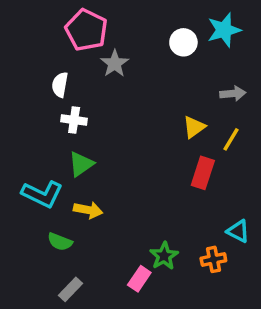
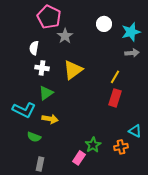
cyan star: (224, 30) -> (131, 32), moved
yellow triangle: (194, 127) -> (73, 70), moved, size x1.5
yellow line: (231, 139) -> (115, 77), moved
gray rectangle: (71, 289) -> (40, 164), turned -32

